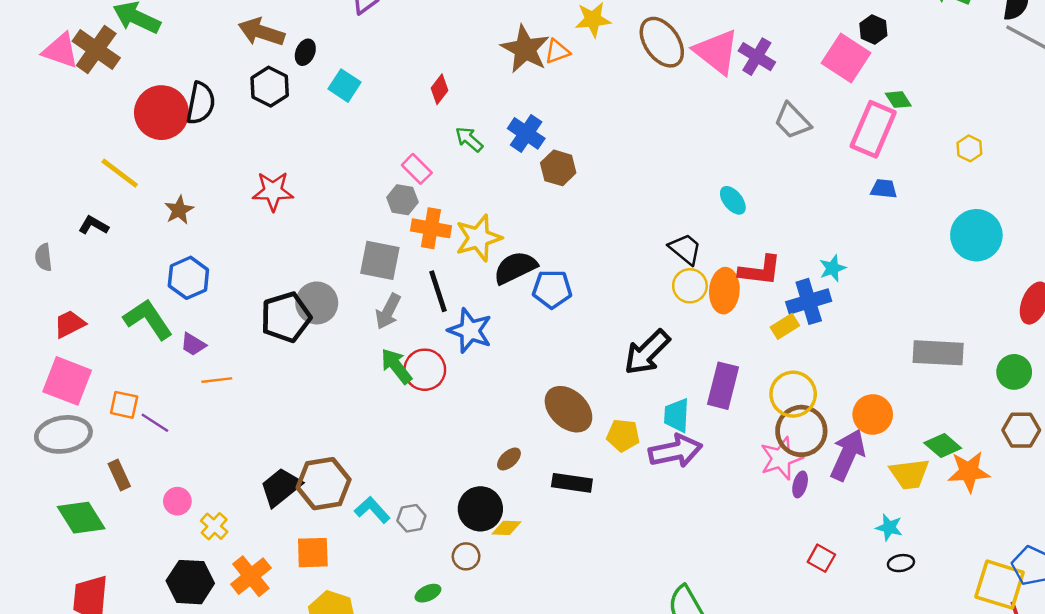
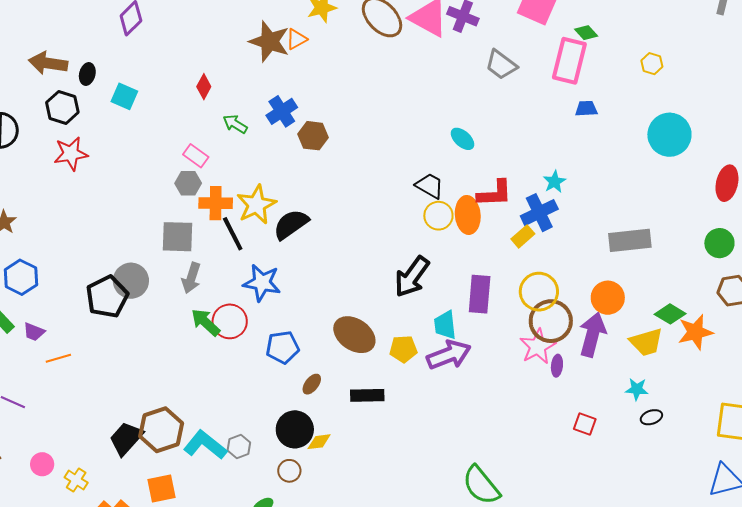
blue cross: (526, 133) -> (282, 111), turned 32
red star: (273, 191) -> (71, 154), moved
blue pentagon: (552, 289) -> (283, 347), moved
black line: (438, 291) -> (233, 234), moved
gray rectangle: (938, 353) -> (630, 240), moved
cyan L-shape: (372, 510) -> (205, 445), size x1.4

